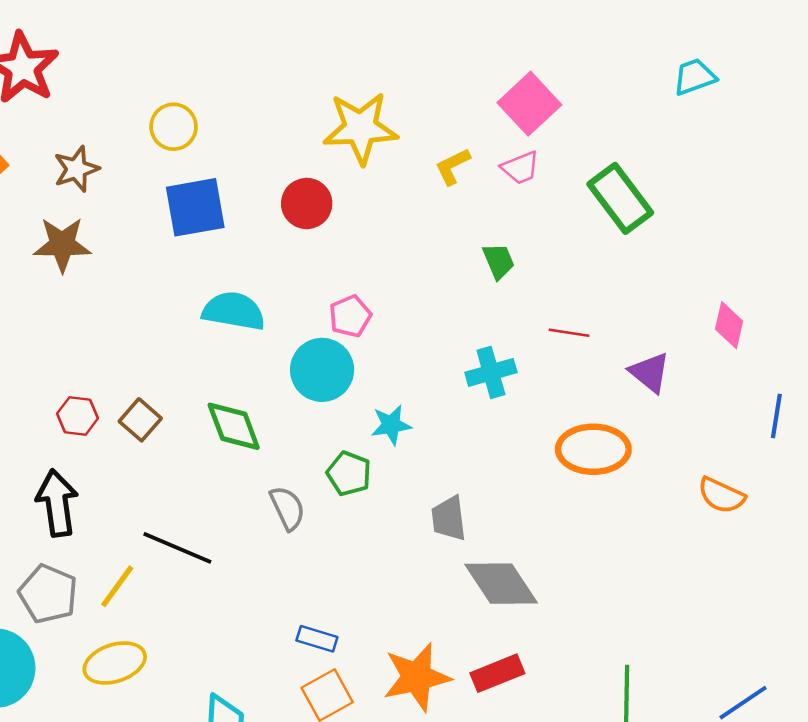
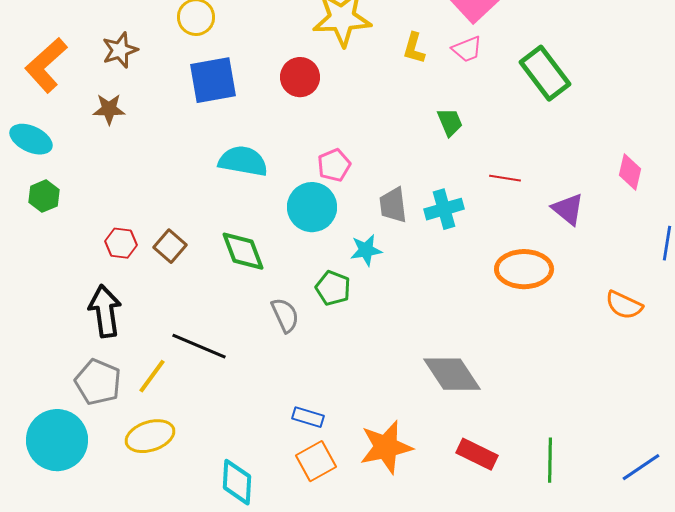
yellow L-shape: (453, 166) -> (414, 48), turned -48
brown star: (62, 244) -> (109, 109), size x0.7
gray trapezoid: (449, 518) -> (393, 205), moved
red rectangle: (497, 673) -> (477, 454), moved, turned 48

